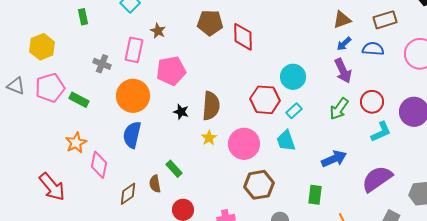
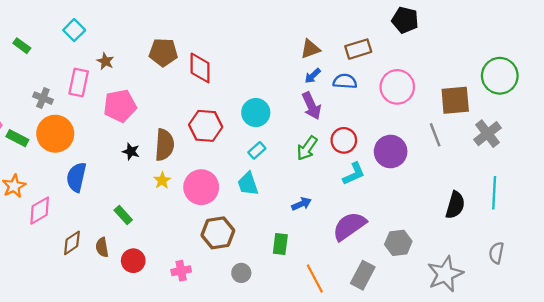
green rectangle: (83, 17) -> (22, 46), turned -42
orange circle: (133, 96) -> (55, 134), moved
red hexagon: (265, 100) -> (206, 126), moved
blue arrow: (334, 159) -> (301, 204), size x0.7
pink diamond: (99, 165) -> (40, 211), turned 48
brown semicircle: (155, 184) -> (102, 247), moved

